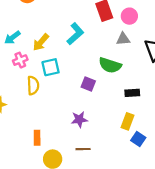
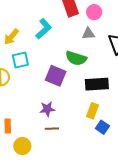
purple square: (88, 84) -> (56, 76), size x1.5
black rectangle: (132, 93) -> (97, 84), size x1.6
brown line: (83, 149) -> (52, 129), moved

